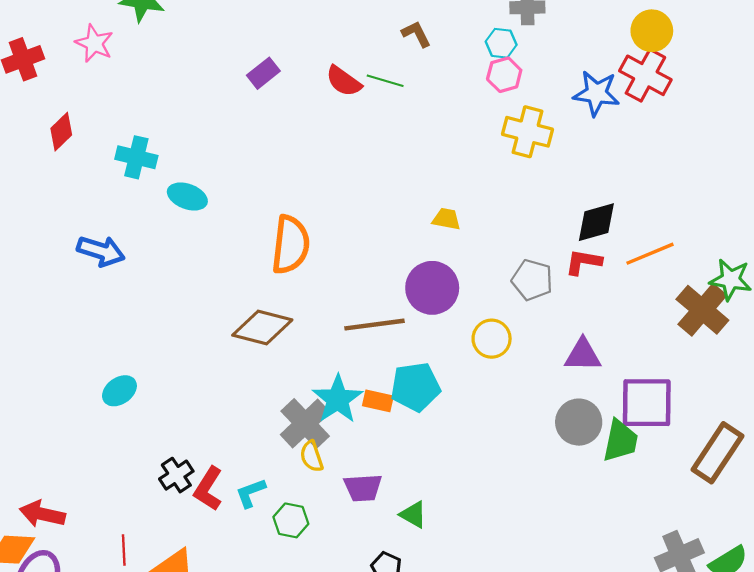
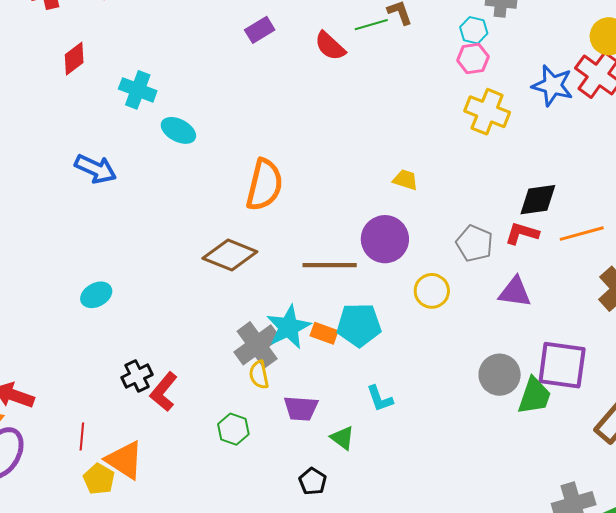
green line: (385, 81) -> (371, 25), moved, turned -40
purple triangle: (583, 355) -> (515, 292), moved
cyan L-shape: (251, 493) -> (380, 399), moved, turned -96

